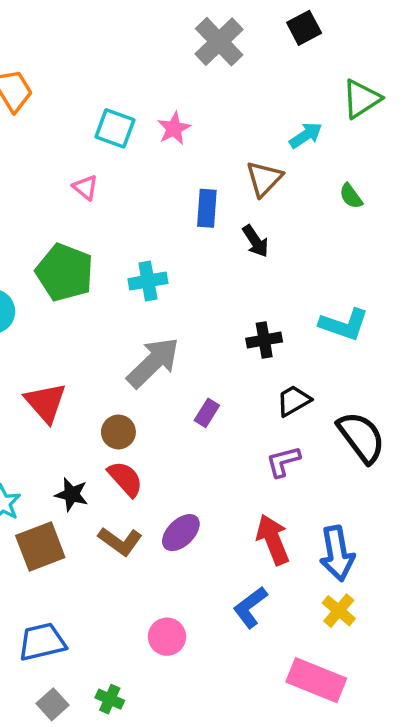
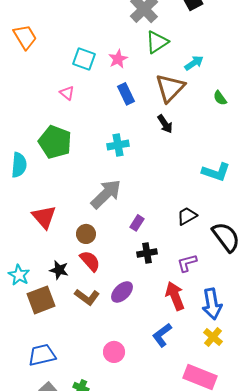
green triangle: (361, 99) -> (157, 42), moved
brown triangle: (264, 179) -> (170, 88), size x1.4
blue rectangle: (207, 208) -> (126, 94), moved, turned -30
cyan cross: (148, 281) -> (118, 145), moved
black cross: (264, 340) -> (147, 253), moved
purple L-shape: (283, 461) -> (187, 263), moved

